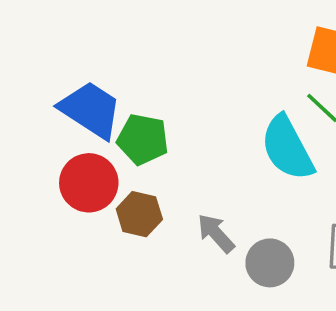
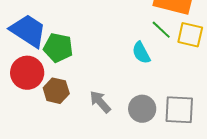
cyan semicircle: (287, 148) -> (141, 53), size x0.6
gray circle: (270, 263) -> (142, 109), moved

